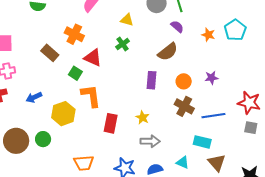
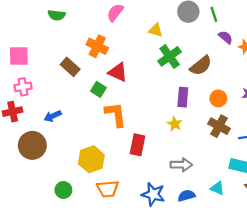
purple semicircle: (177, 27) -> (226, 37), moved
green cross: (123, 44) -> (170, 56), moved, size x1.5
yellow hexagon: (63, 114) -> (91, 159), moved
yellow star: (143, 117) -> (175, 124), moved
green circle: (43, 139) -> (63, 190), moved
brown circle: (16, 141) -> (32, 145), moved

